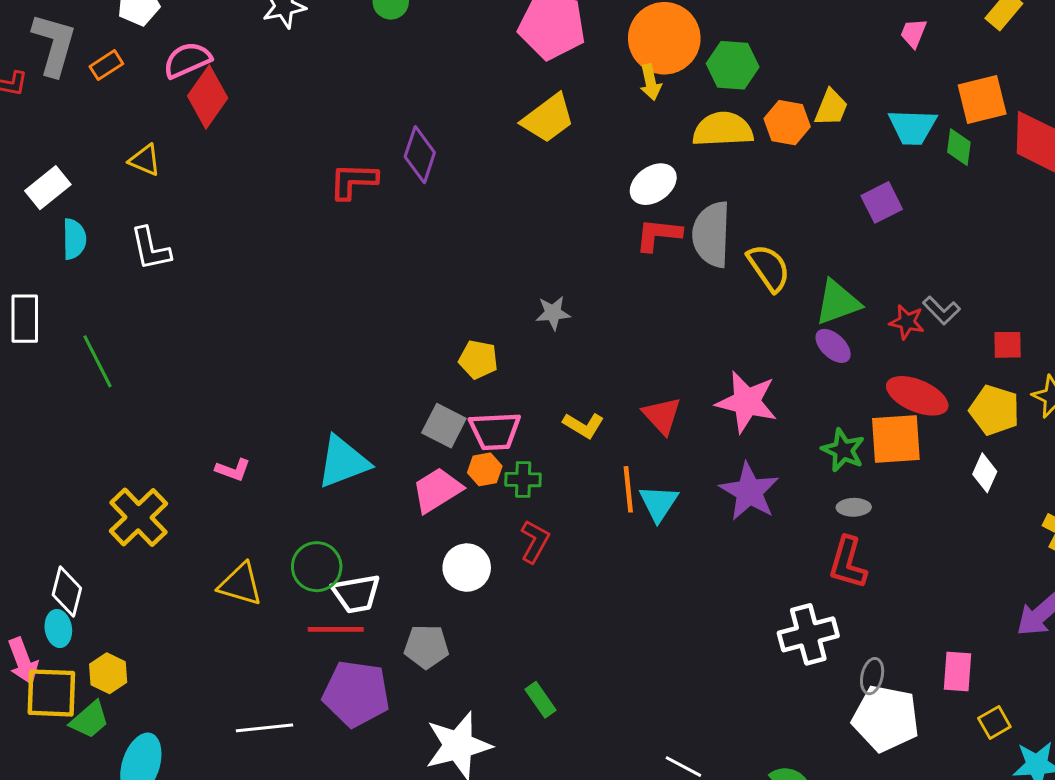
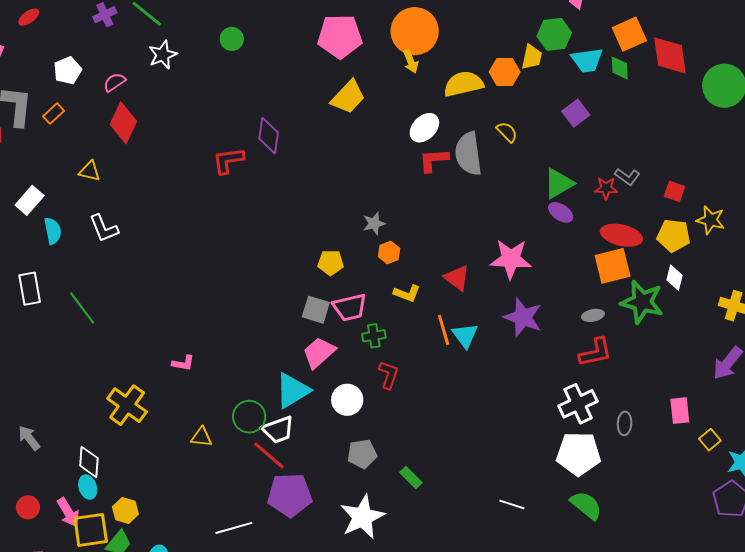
pink semicircle: (187, 60) -> (115, 82), moved, size x0.7
green hexagon: (733, 65) -> (554, 34), moved
yellow semicircle: (769, 268) -> (507, 132), moved, size x0.7
red square: (1008, 345) -> (674, 191), turned 30
green star: (843, 450) -> (642, 302), moved, size x1.5
cyan triangle: (343, 462) -> (292, 391), moved
orange hexagon: (485, 469) -> (389, 252), moved
red L-shape: (848, 563) -> (596, 352), turned -108
yellow triangle: (240, 584) -> (201, 437), size x0.7
red line: (336, 629) -> (269, 455), turned 51
gray pentagon: (426, 647) -> (362, 454), moved
white pentagon: (886, 718) -> (579, 454), moved

